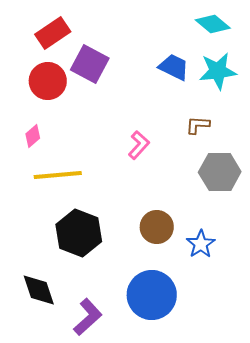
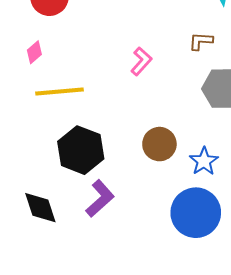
blue circle: (152, 295) -> (196, 213), moved
purple L-shape: (88, 317) -> (100, 199), moved

